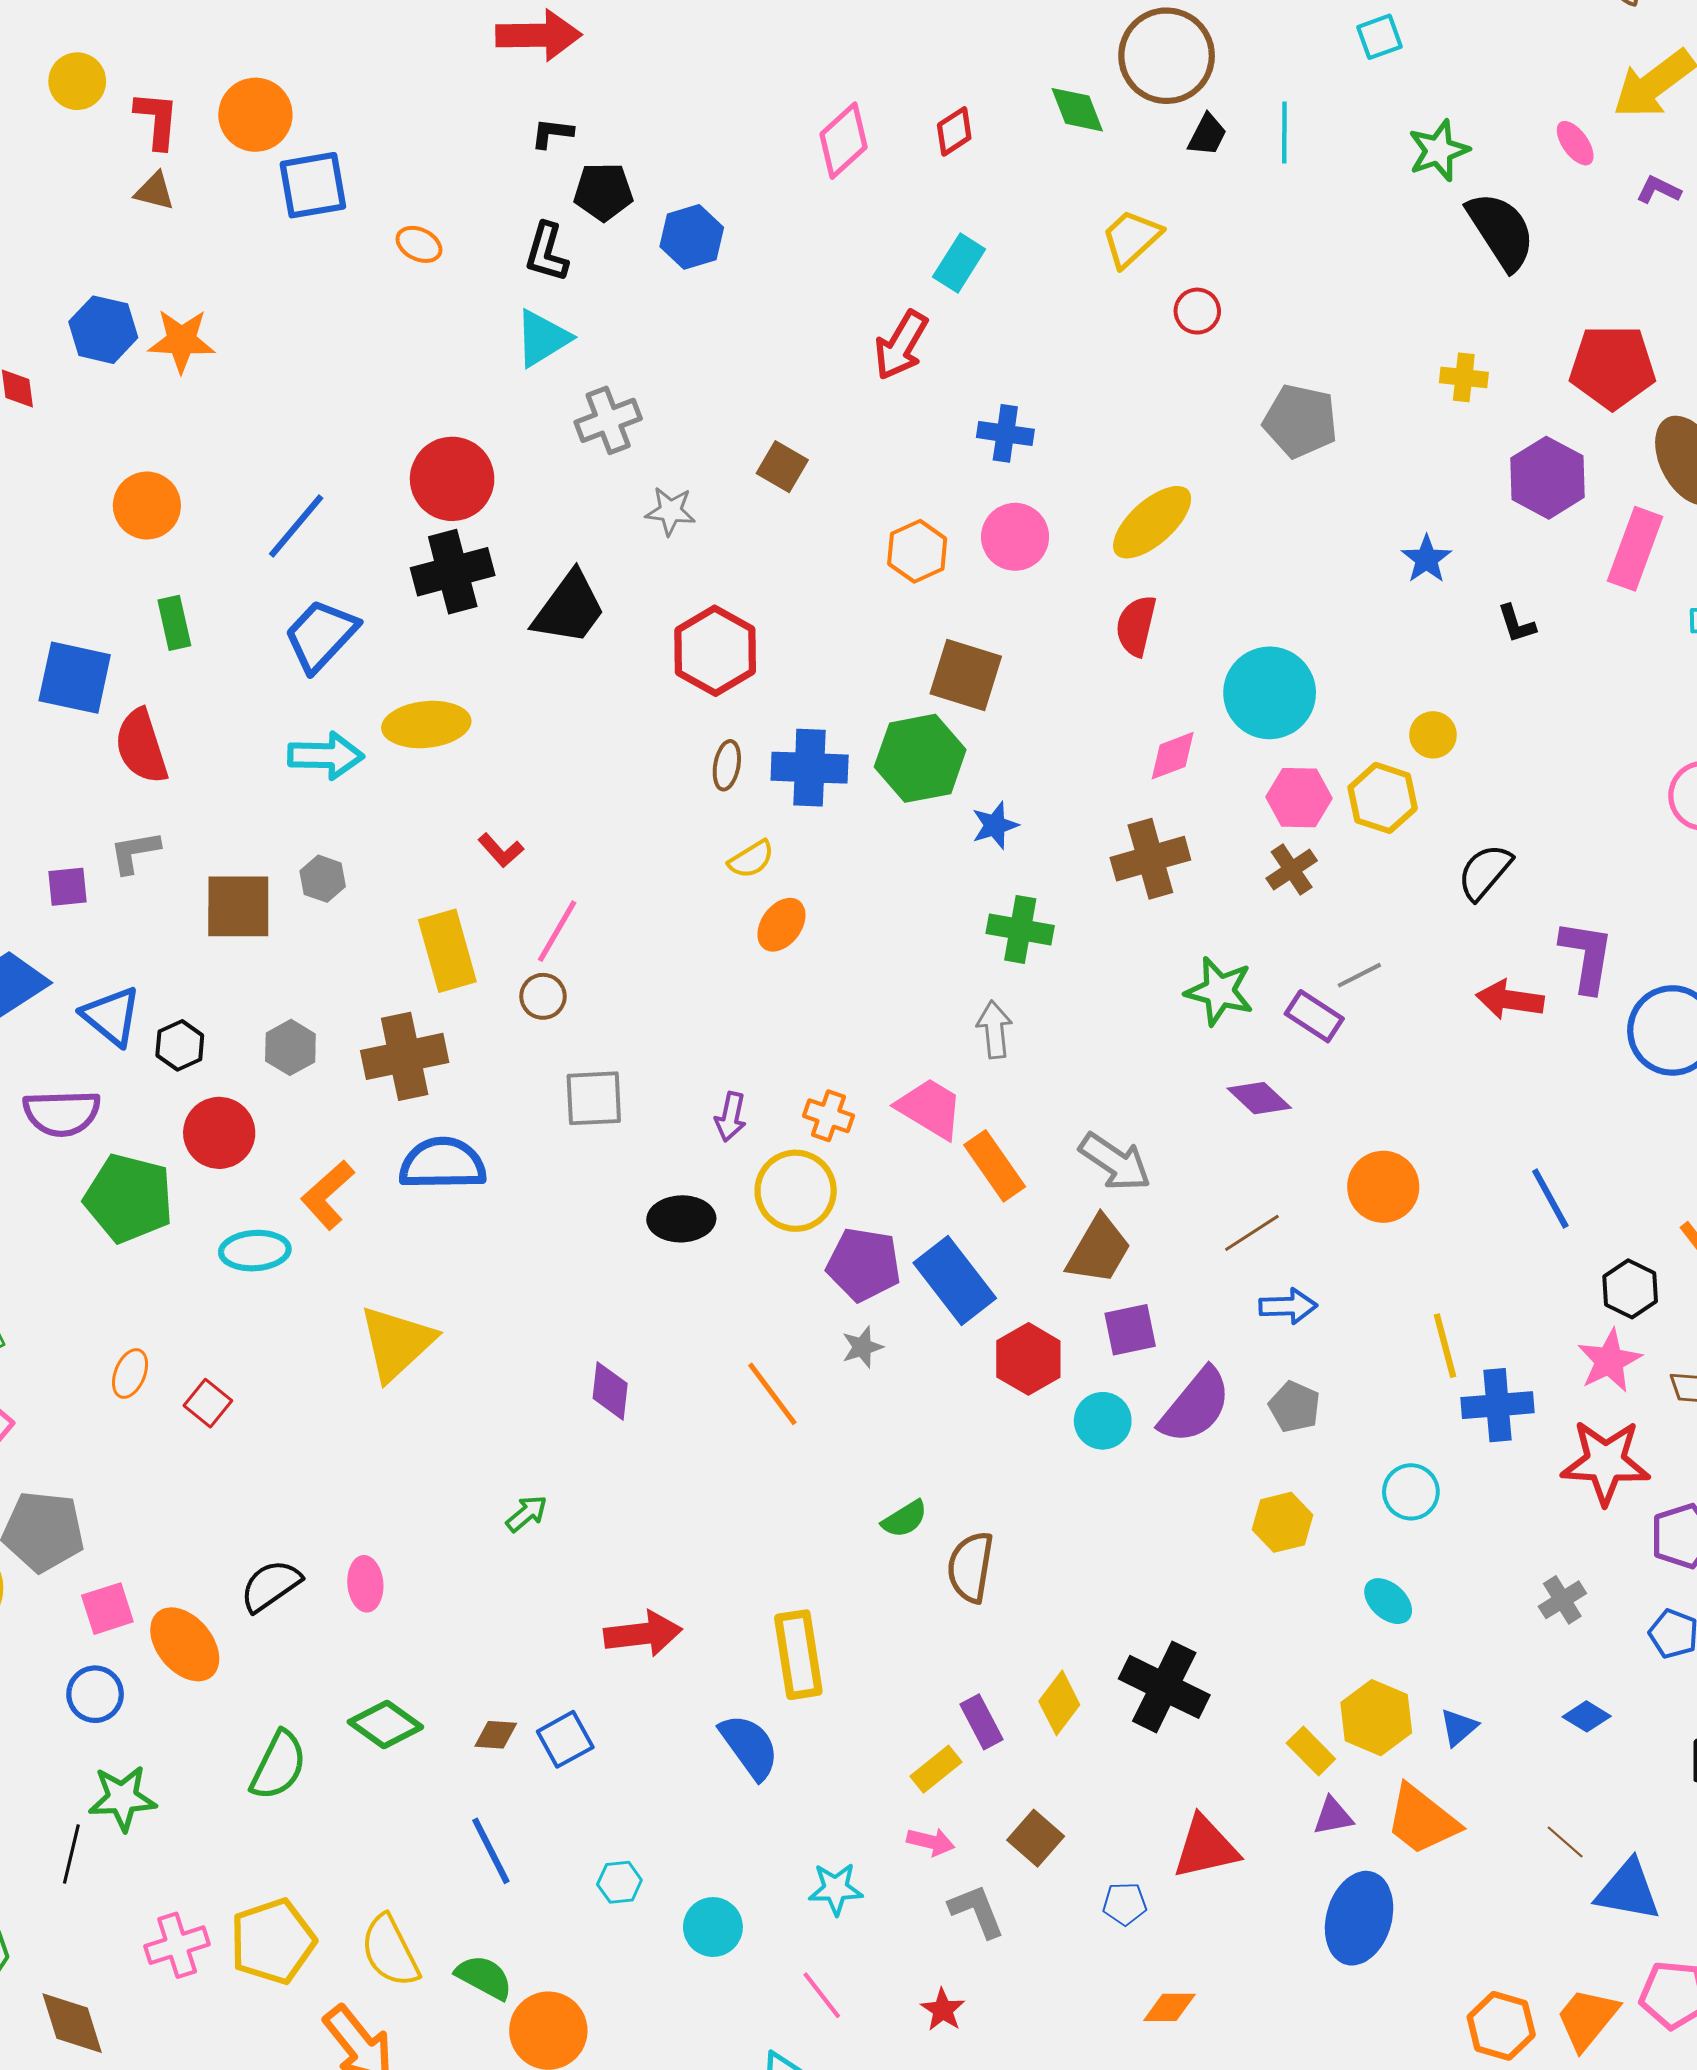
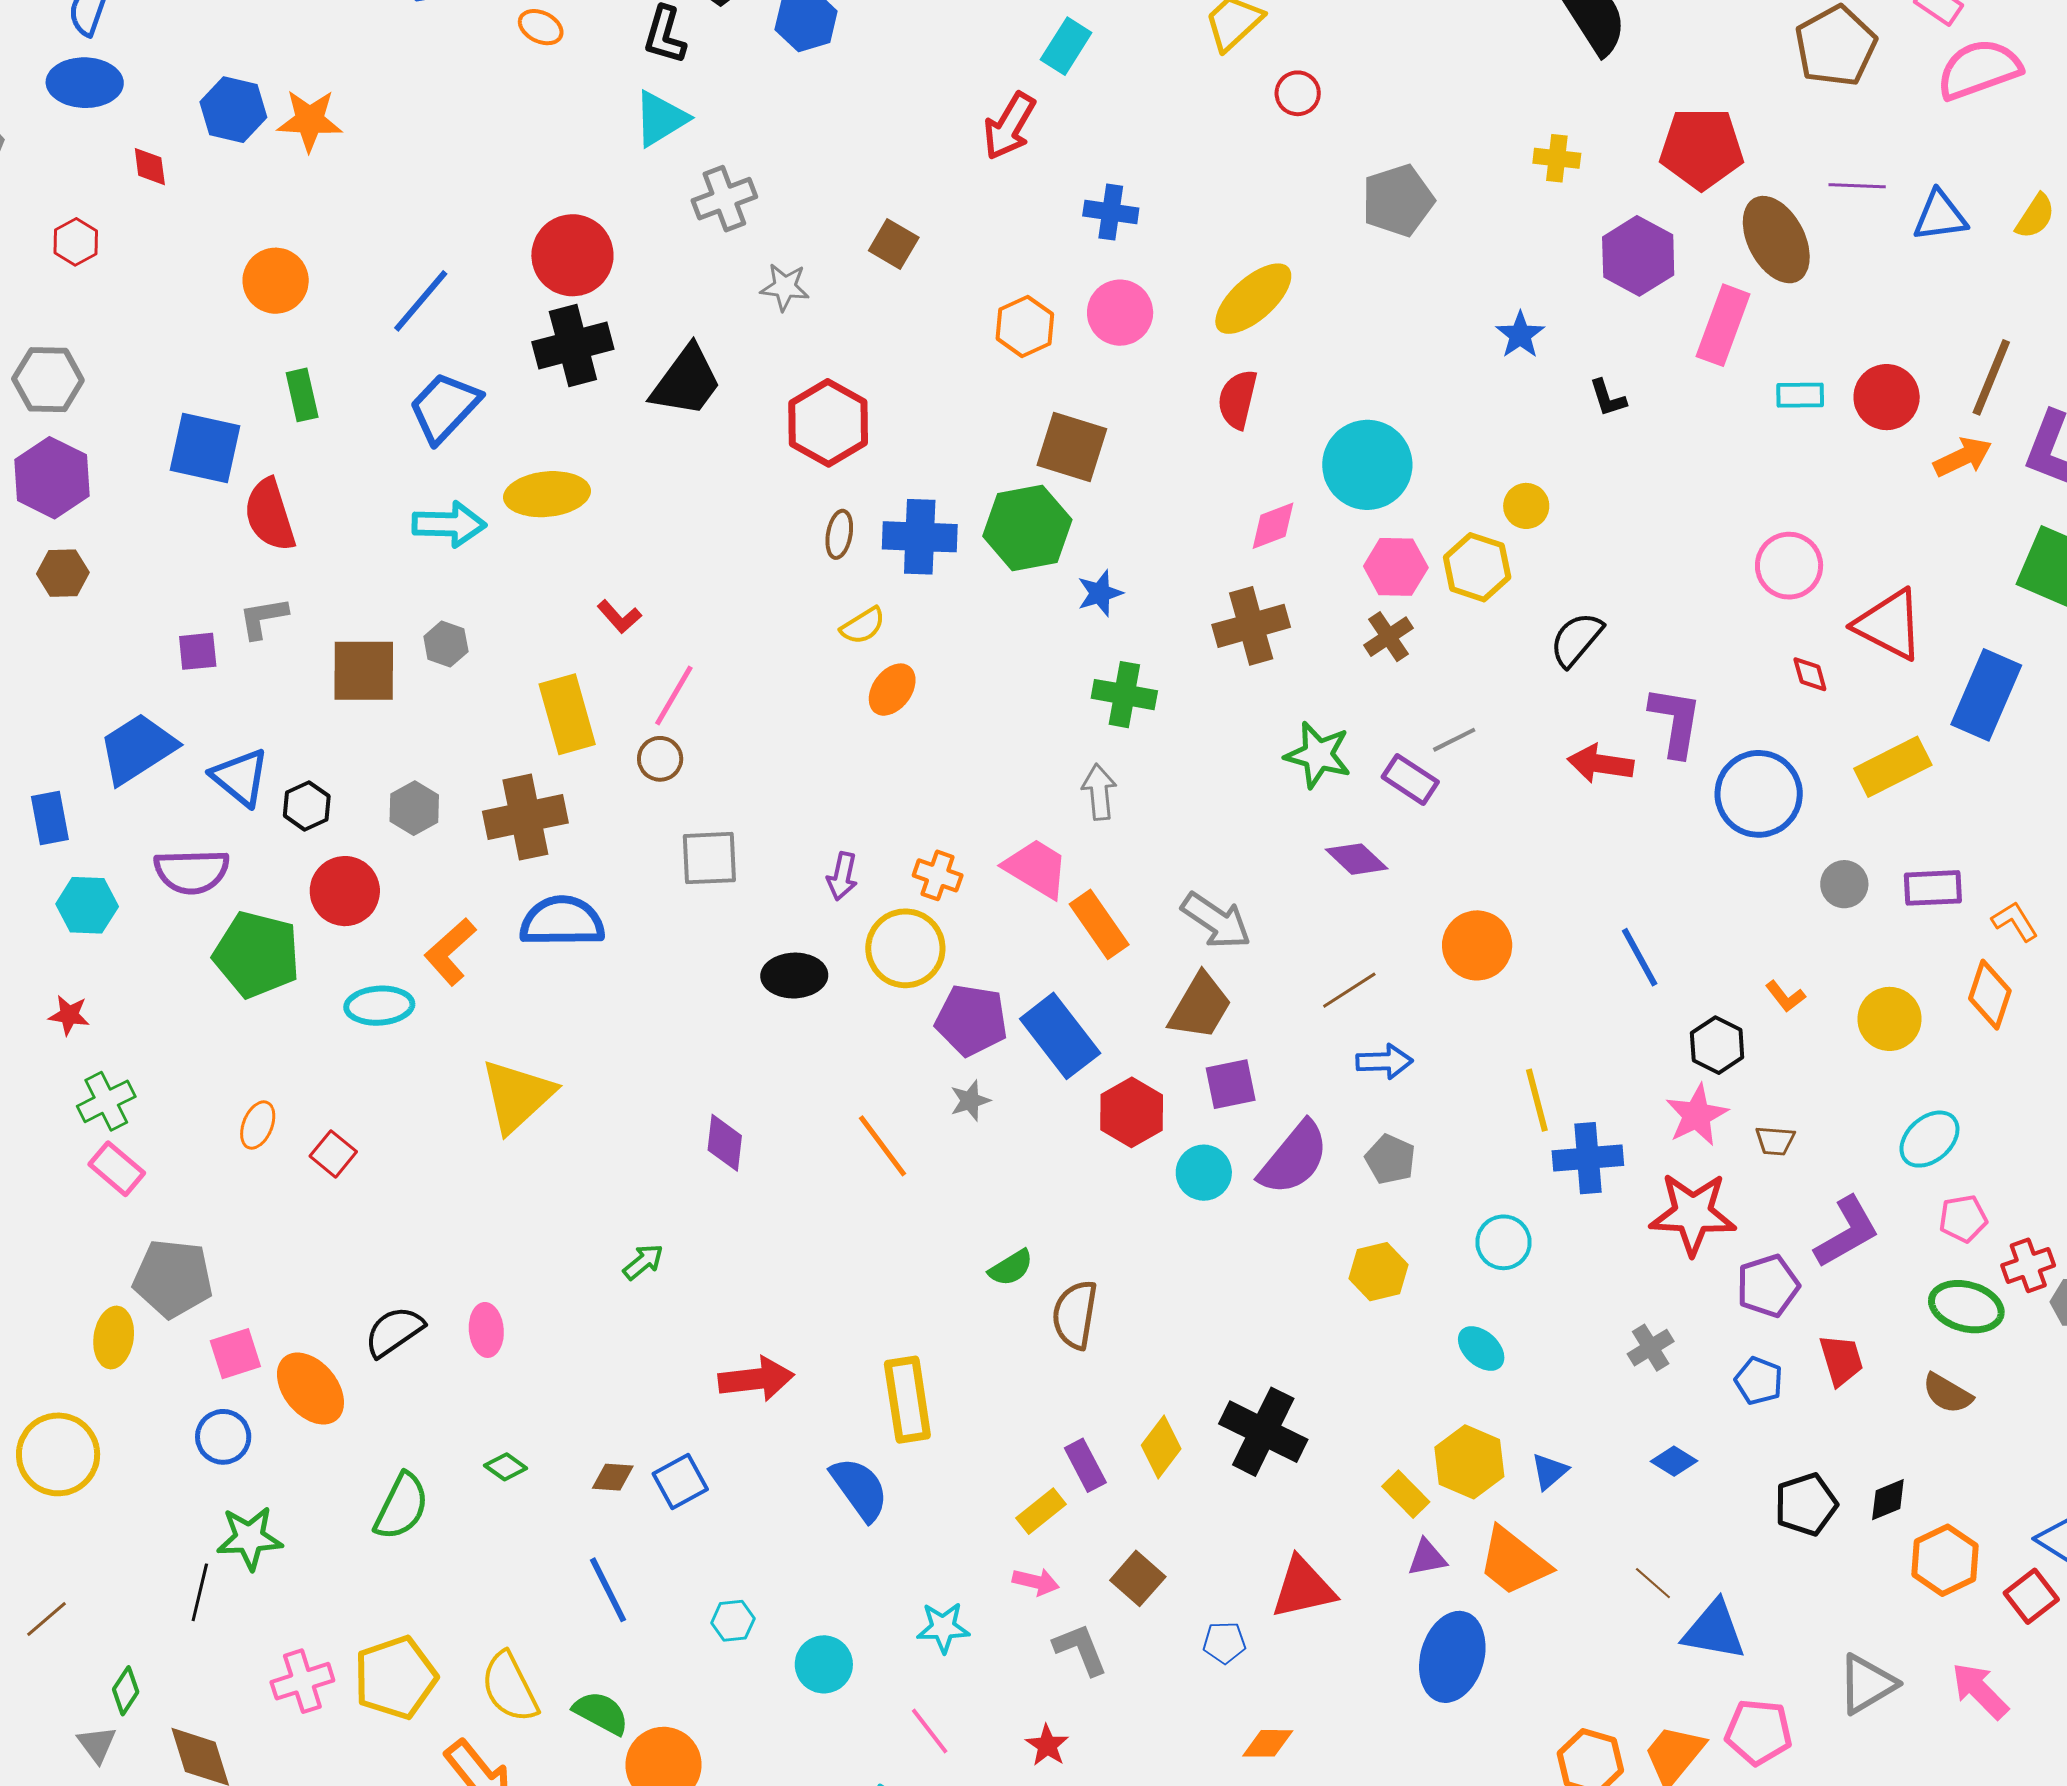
gray pentagon: (1300, 421) -> (1398, 200), turned -30
green diamond: (385, 1724) -> (506, 1467), size x0.6

